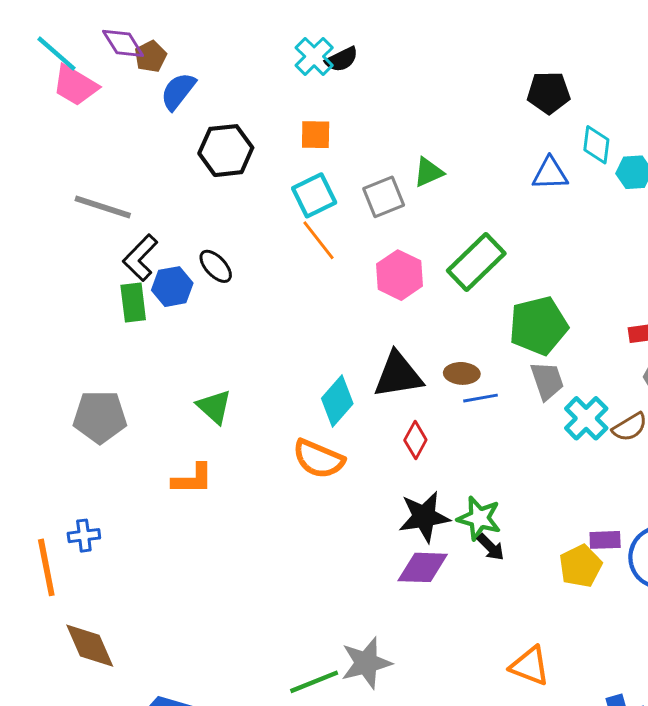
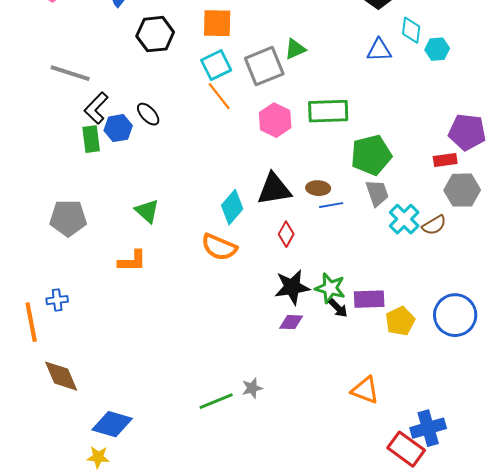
orange square: (316, 135) -> (217, 23), size x1.4
gray square: (384, 197) -> (264, 66), size x1.4
green rectangle: (476, 262) -> (328, 111), turned 42
purple rectangle: (605, 540) -> (369, 299), moved, size x1.4
purple diamond: (423, 567) -> (291, 322), size x0.7
gray star: (366, 663) -> (252, 388), size x0.6

